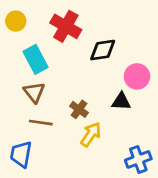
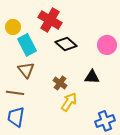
yellow circle: (16, 21) -> (13, 27), moved
black diamond: (103, 50) -> (66, 44), moved, turned 50
pink circle: (137, 76) -> (107, 45), moved
brown line: (41, 123) -> (15, 93), moved

